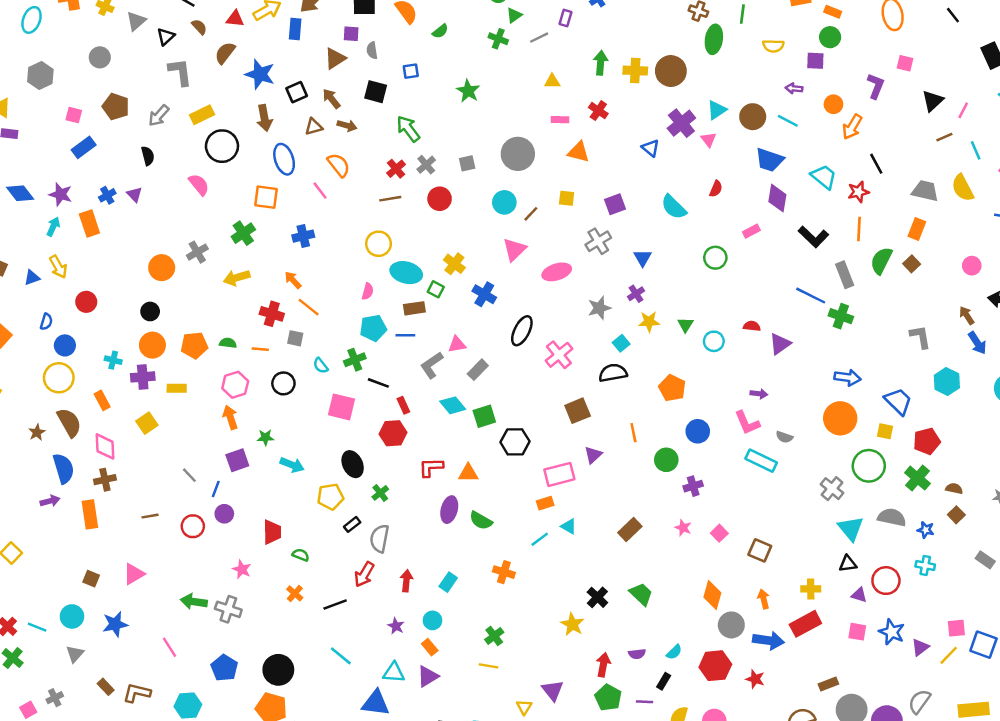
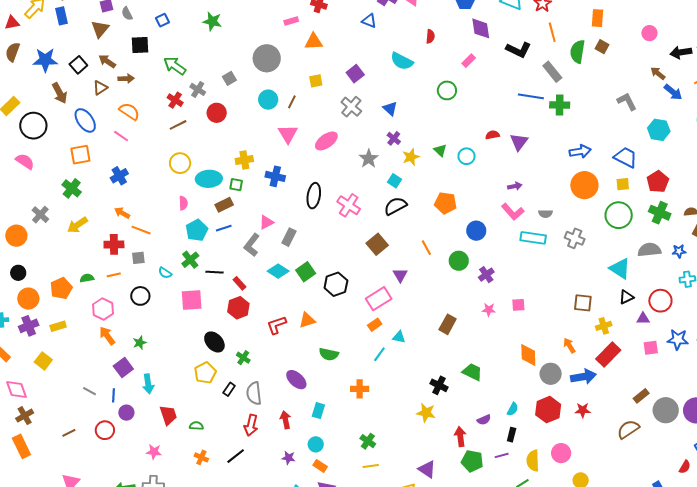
yellow cross: (454, 264) -> (244, 160), turned -30
cyan arrow: (292, 465) -> (148, 384), moved, turned 78
gray cross: (832, 489) -> (575, 238), moved
purple ellipse: (449, 510) -> (296, 380), moved, turned -45
pink square: (719, 533) -> (518, 305), turned -32
brown square: (760, 550) -> (583, 303), moved

